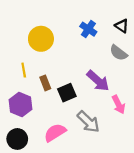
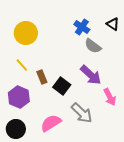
yellow circle: (41, 39) -> (26, 33), moved
gray semicircle: (119, 53) -> (93, 46), moved
yellow line: (24, 70) -> (22, 65), turned -32
black square: (67, 93) -> (62, 86), turned -30

